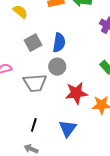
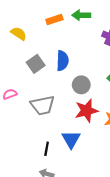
gray circle: (57, 67) -> (81, 85), moved
blue triangle: (68, 128) -> (71, 139), moved

